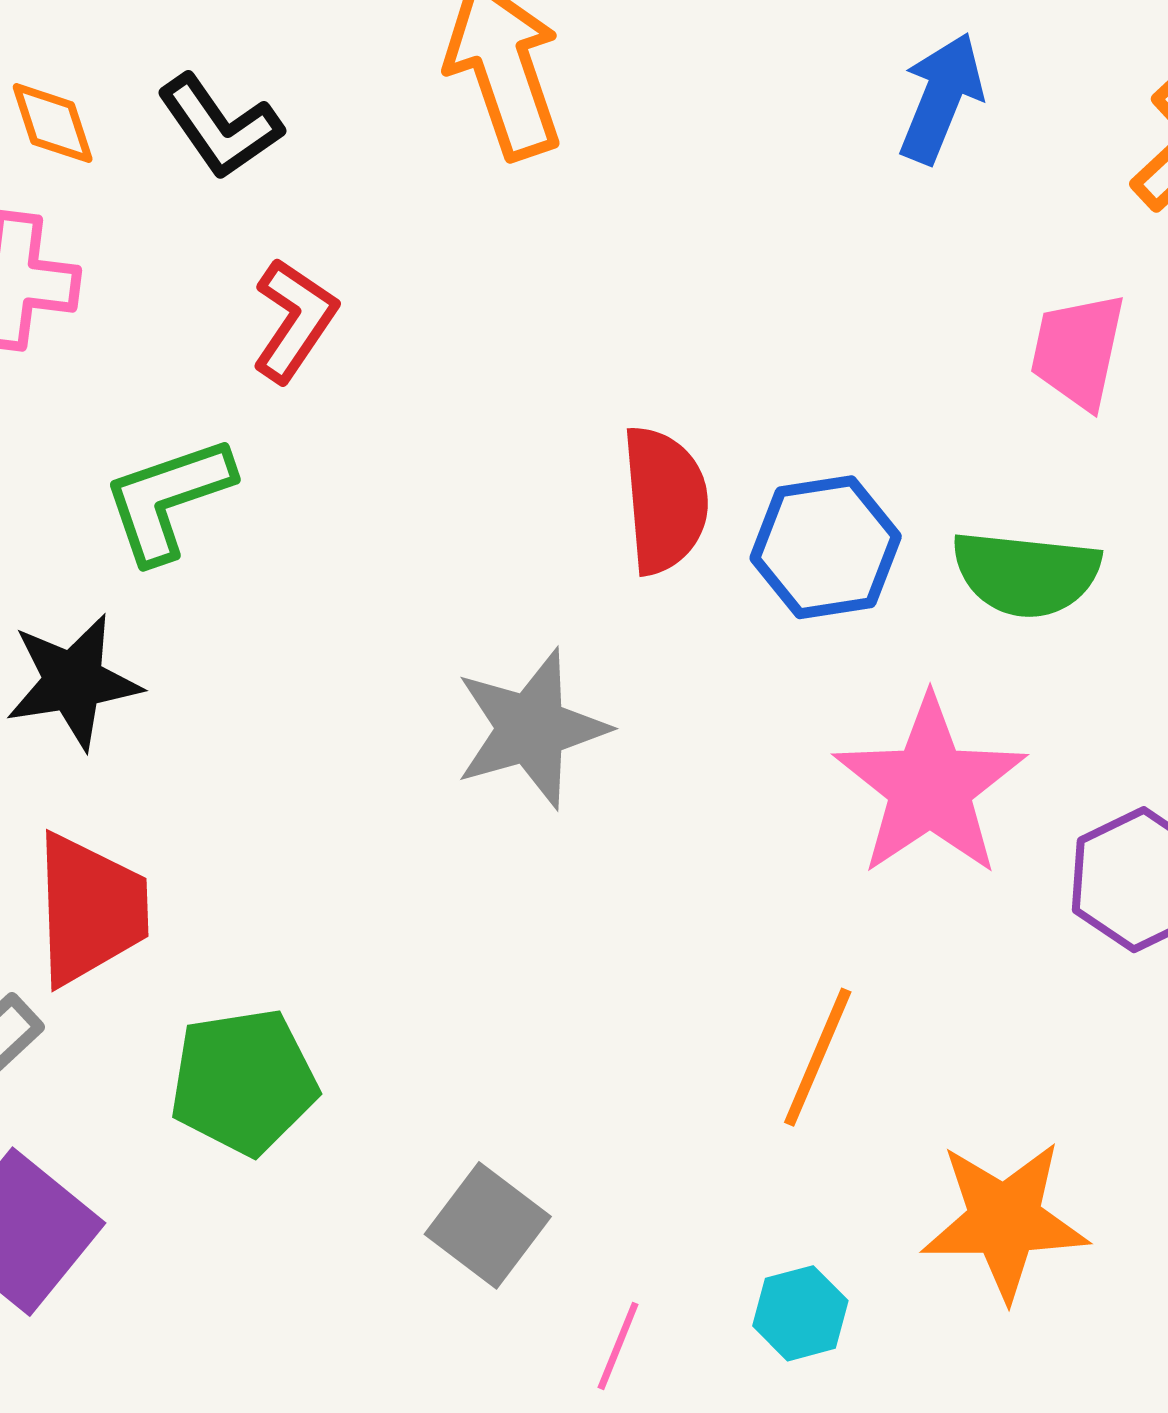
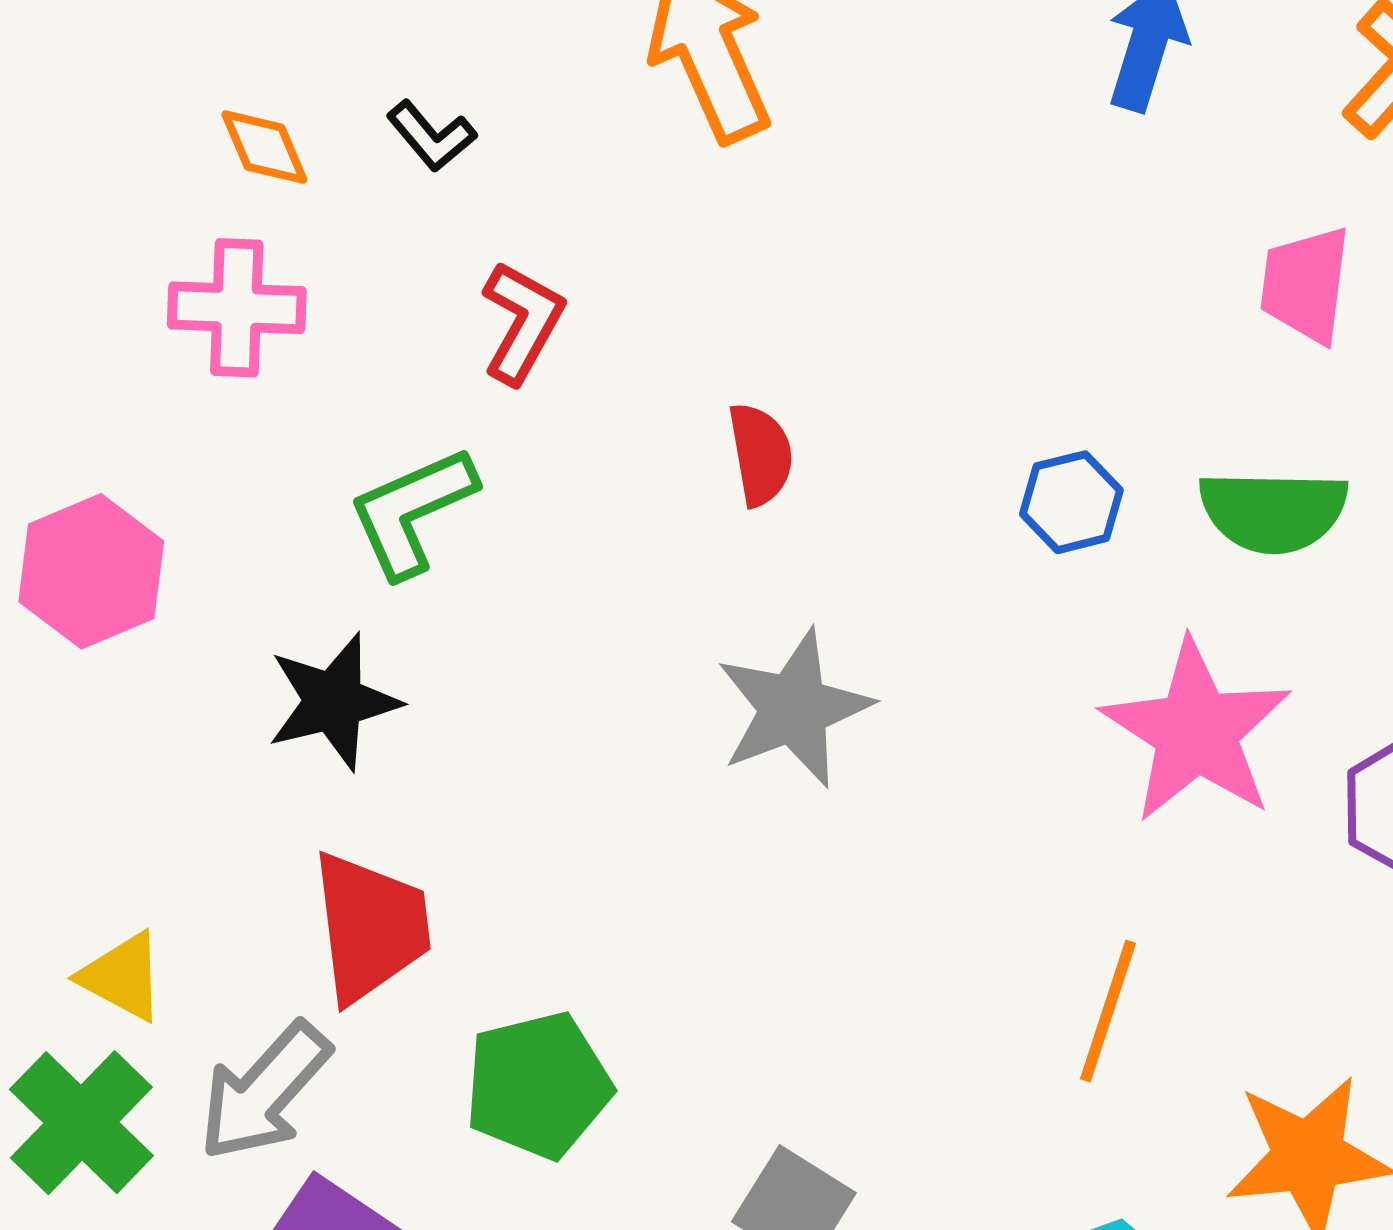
black L-shape: (220, 127) -> (431, 136), size x0.7
red semicircle: (665, 500) -> (761, 454), moved, size x0.7
blue hexagon: (826, 547) -> (1071, 502), size x0.7

